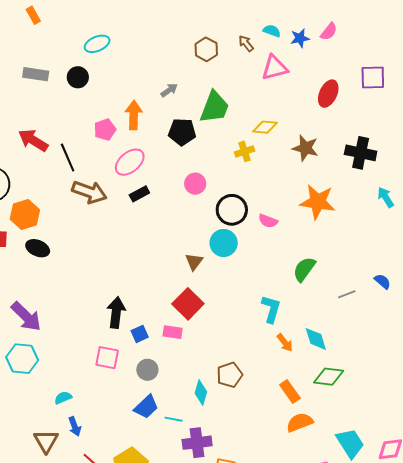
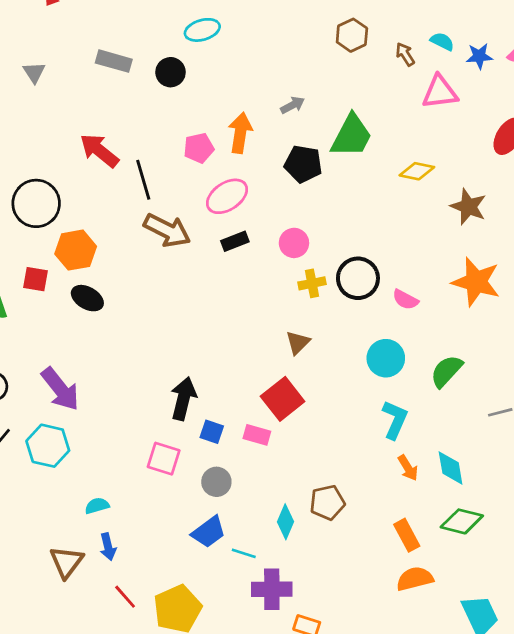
brown hexagon: (206, 49) -> (352, 35), moved
yellow cross: (245, 151) -> (312, 283), moved
pink circle: (195, 184) -> (294, 243), moved
cyan circle: (224, 243) -> (386, 358), moved
blue square: (140, 334) -> (212, 432), turned 36

